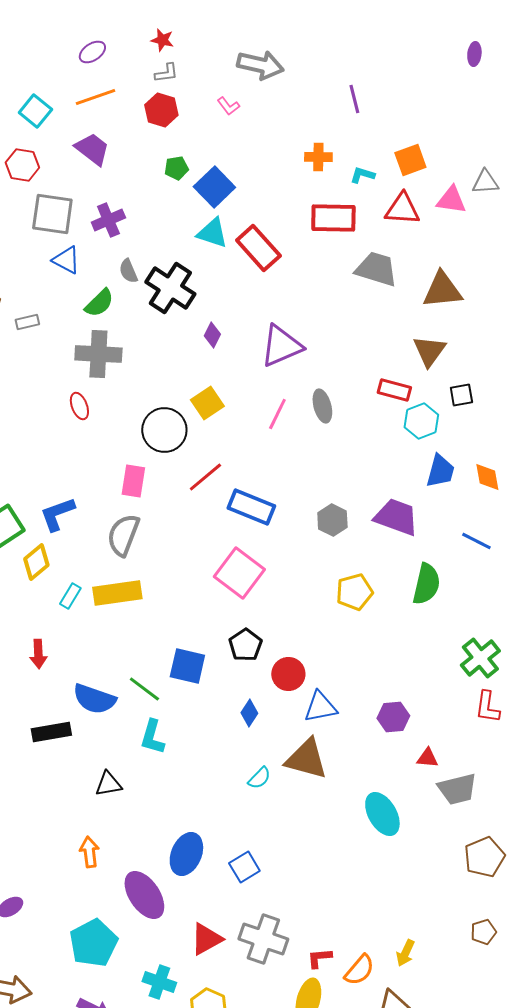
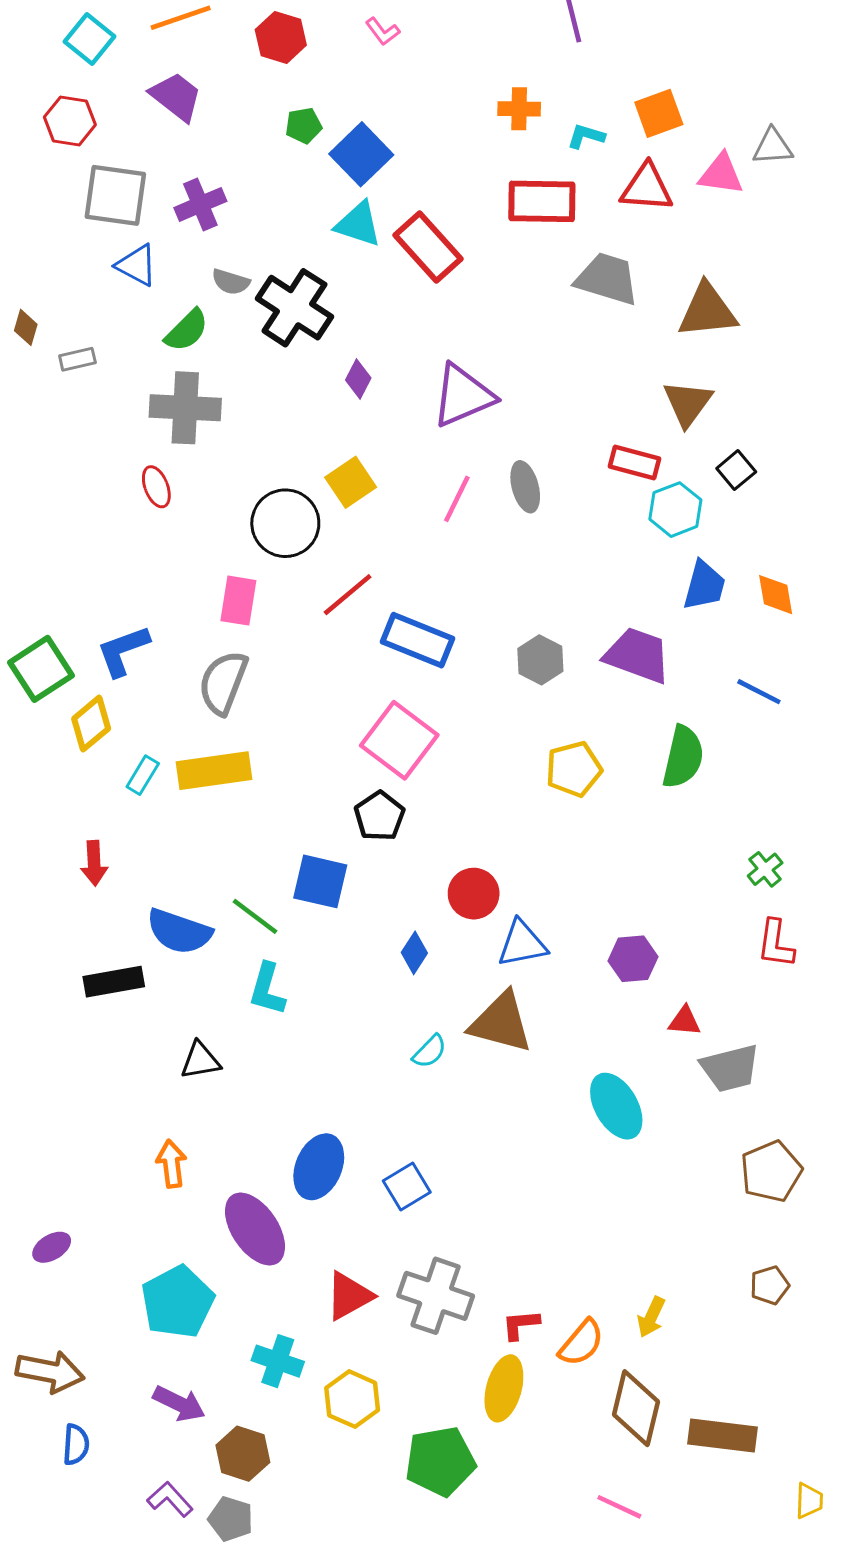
gray semicircle: (128, 271) -> (231, 282), turned -50
black square: (461, 395) -> (736, 470), turned -30
black pentagon: (245, 645) -> (379, 816), moved
green cross: (480, 658) -> (765, 869), size x0.6

